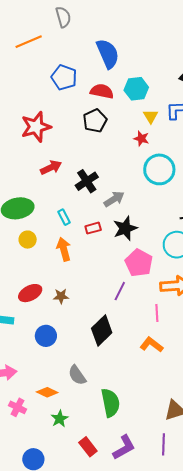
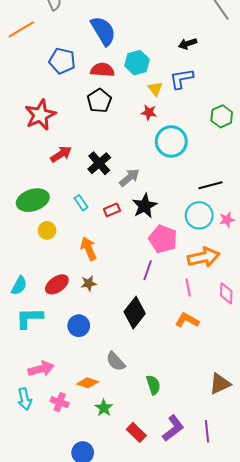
orange arrow: (64, 249) -> (89, 249), moved
green semicircle: (110, 403) -> (153, 385), size x0.7
purple line: (164, 444) -> (207, 431), moved

